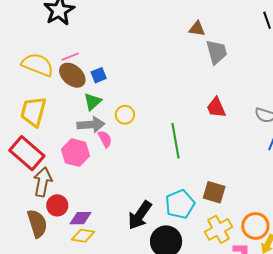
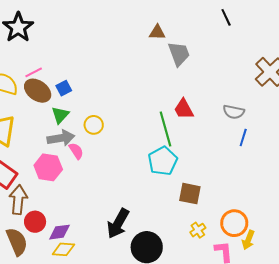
green line: (176, 141) -> (166, 129), moved
cyan pentagon: (180, 204) -> (163, 161), moved
yellow cross: (218, 229) -> (198, 230), size x0.6

